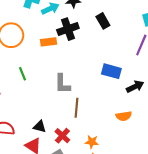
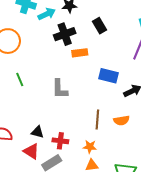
orange rectangle: (48, 42) -> (80, 53), moved
brown line: (76, 108) -> (97, 120), moved
red cross: (62, 136) -> (60, 141), turned -35

